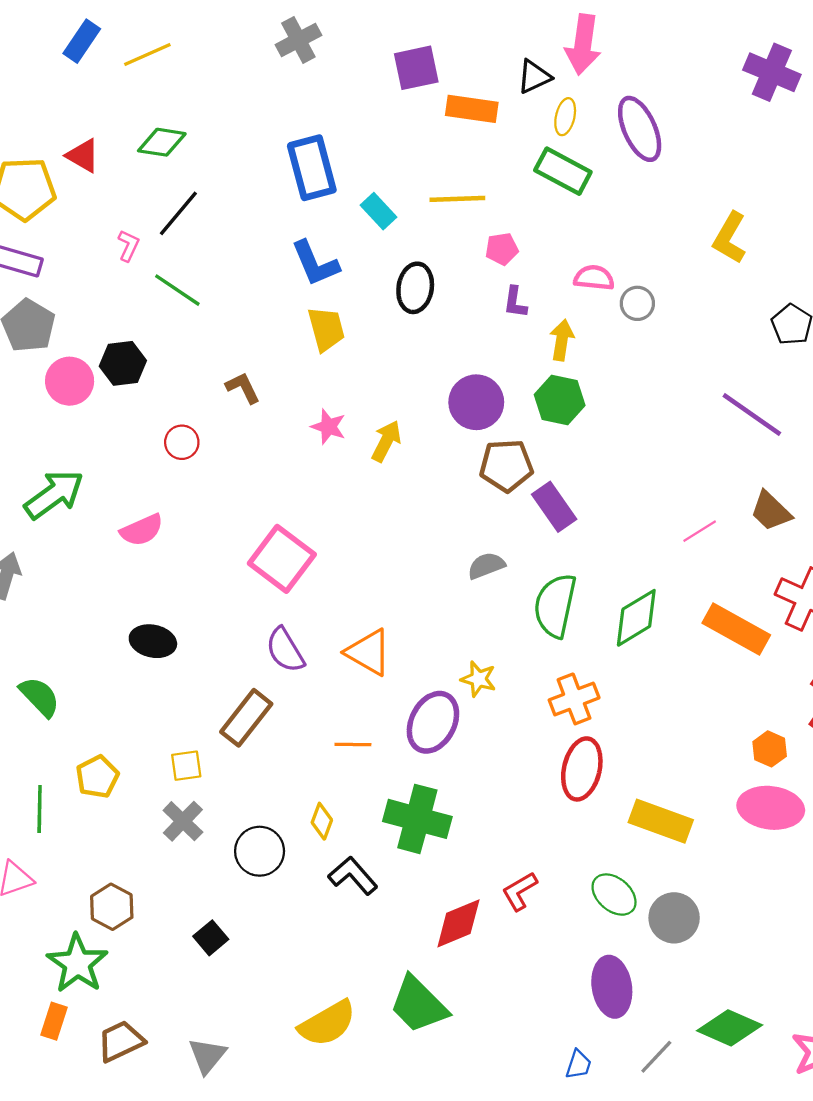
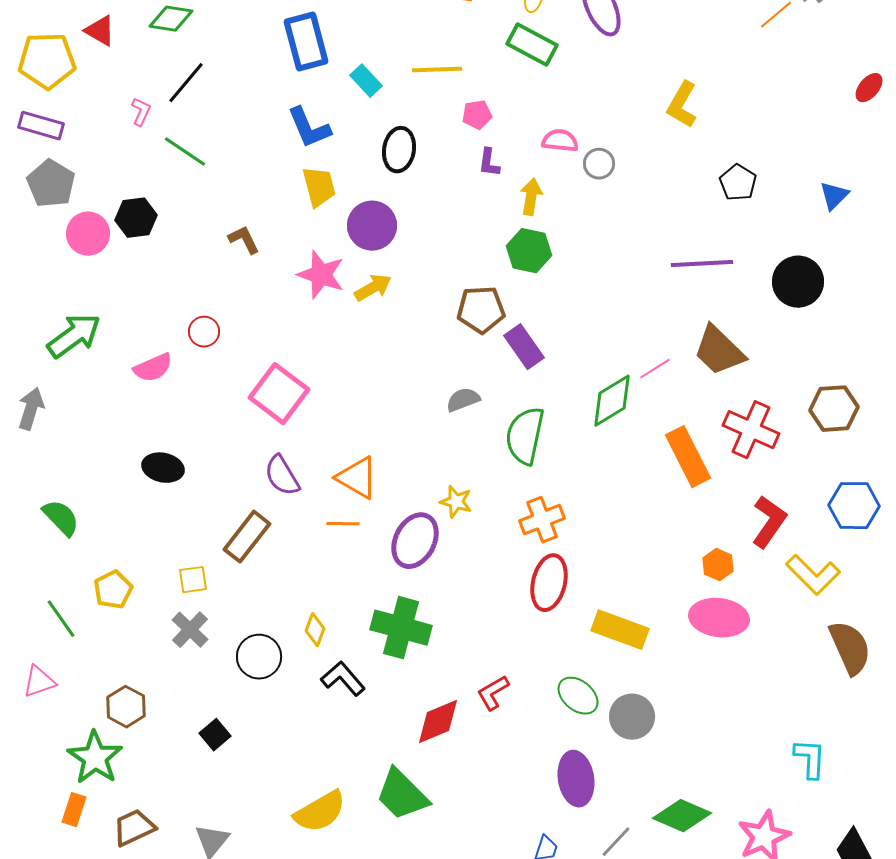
purple circle: (476, 402) -> (372, 226), moved
purple line: (752, 414) -> (702, 264), turned -38
pink star: (328, 427) -> (321, 275), size x1.5
yellow arrow: (386, 441) -> (373, 288), turned 33
red circle: (182, 442) -> (204, 332), moved
brown trapezoid: (771, 511) -> (719, 351), size x1.4
green diamond: (636, 618) -> (612, 401), moved
orange rectangle: (736, 629) -> (688, 457), turned 34
orange line: (353, 745) -> (343, 524), moved
green line: (40, 809) -> (61, 619), turned -36

